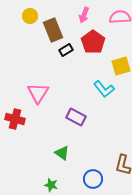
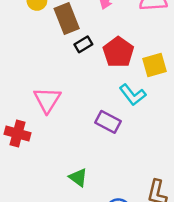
red pentagon: (93, 42) -> (118, 52), moved
purple rectangle: (76, 117) -> (108, 122), moved

